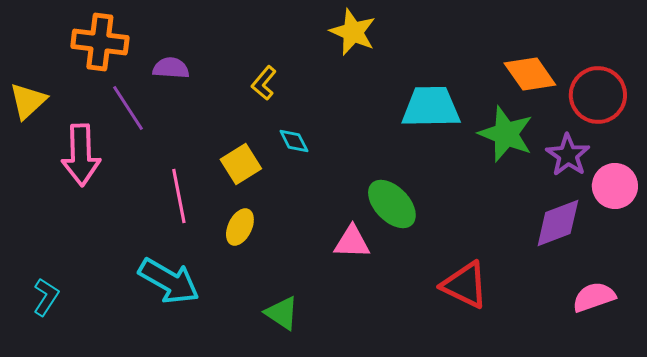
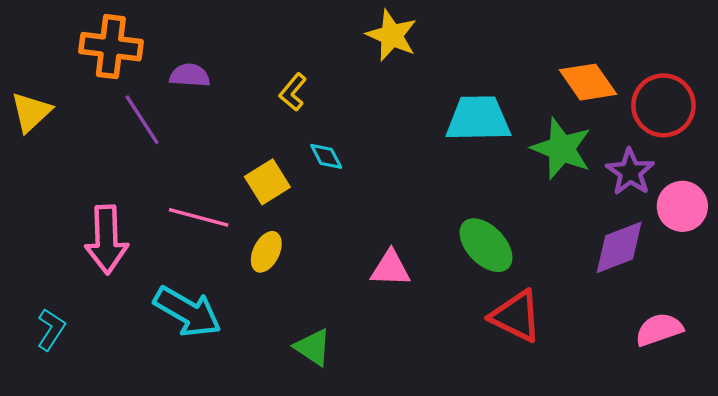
pink arrow: (81, 155) -> (107, 240), moved
pink line: (179, 196) -> (199, 217), turned -64
green ellipse: (392, 204) -> (486, 245), moved

